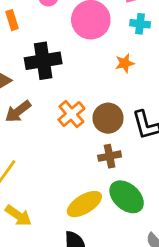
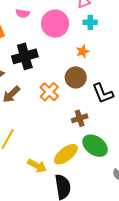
brown circle: (108, 118) -> (76, 77), moved
yellow arrow: (18, 216) -> (37, 166), moved

